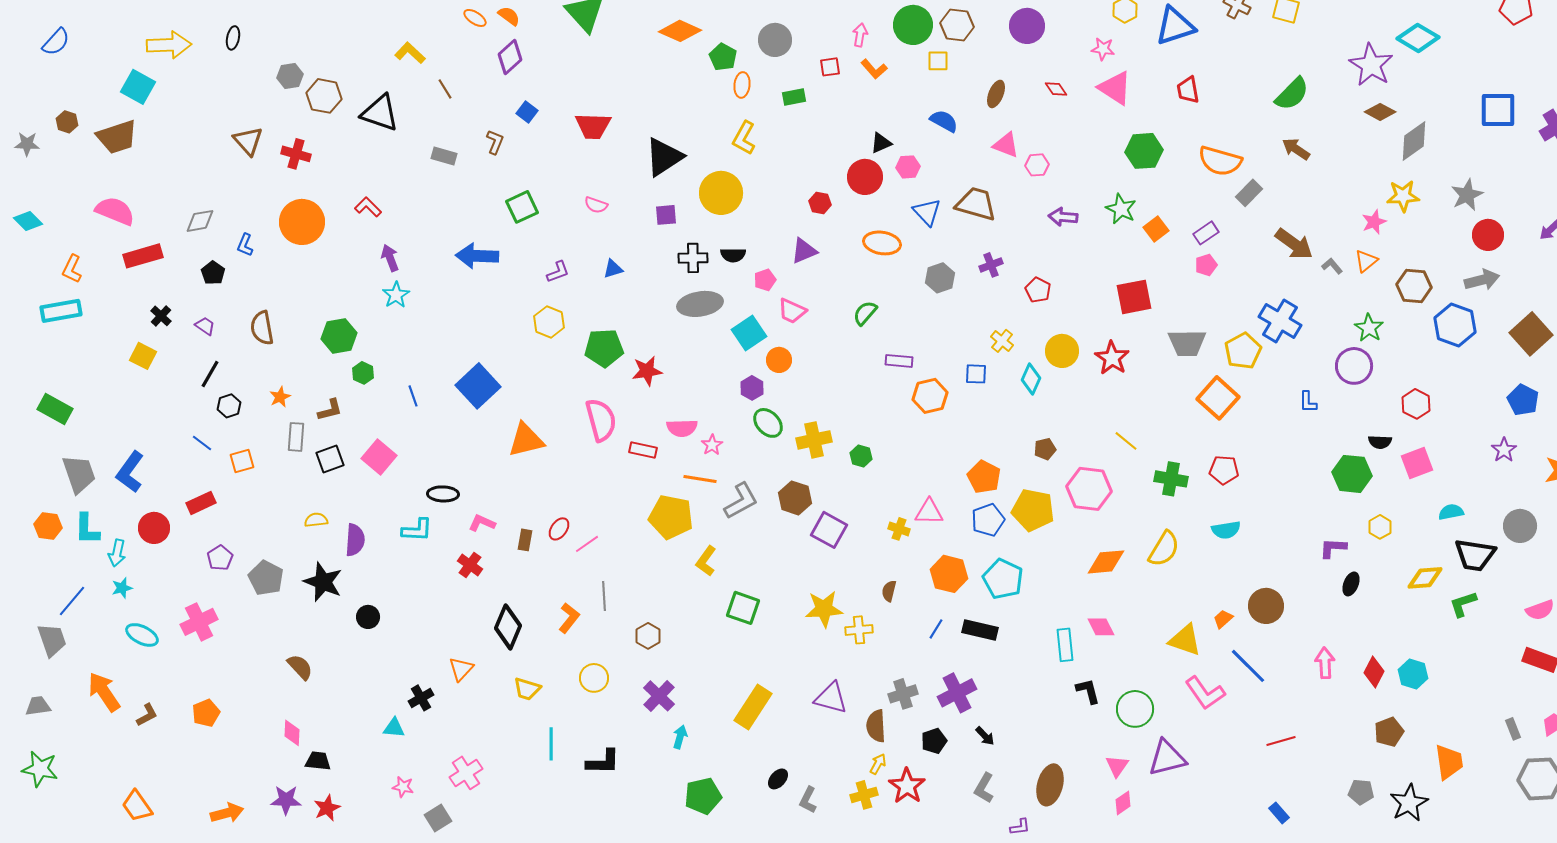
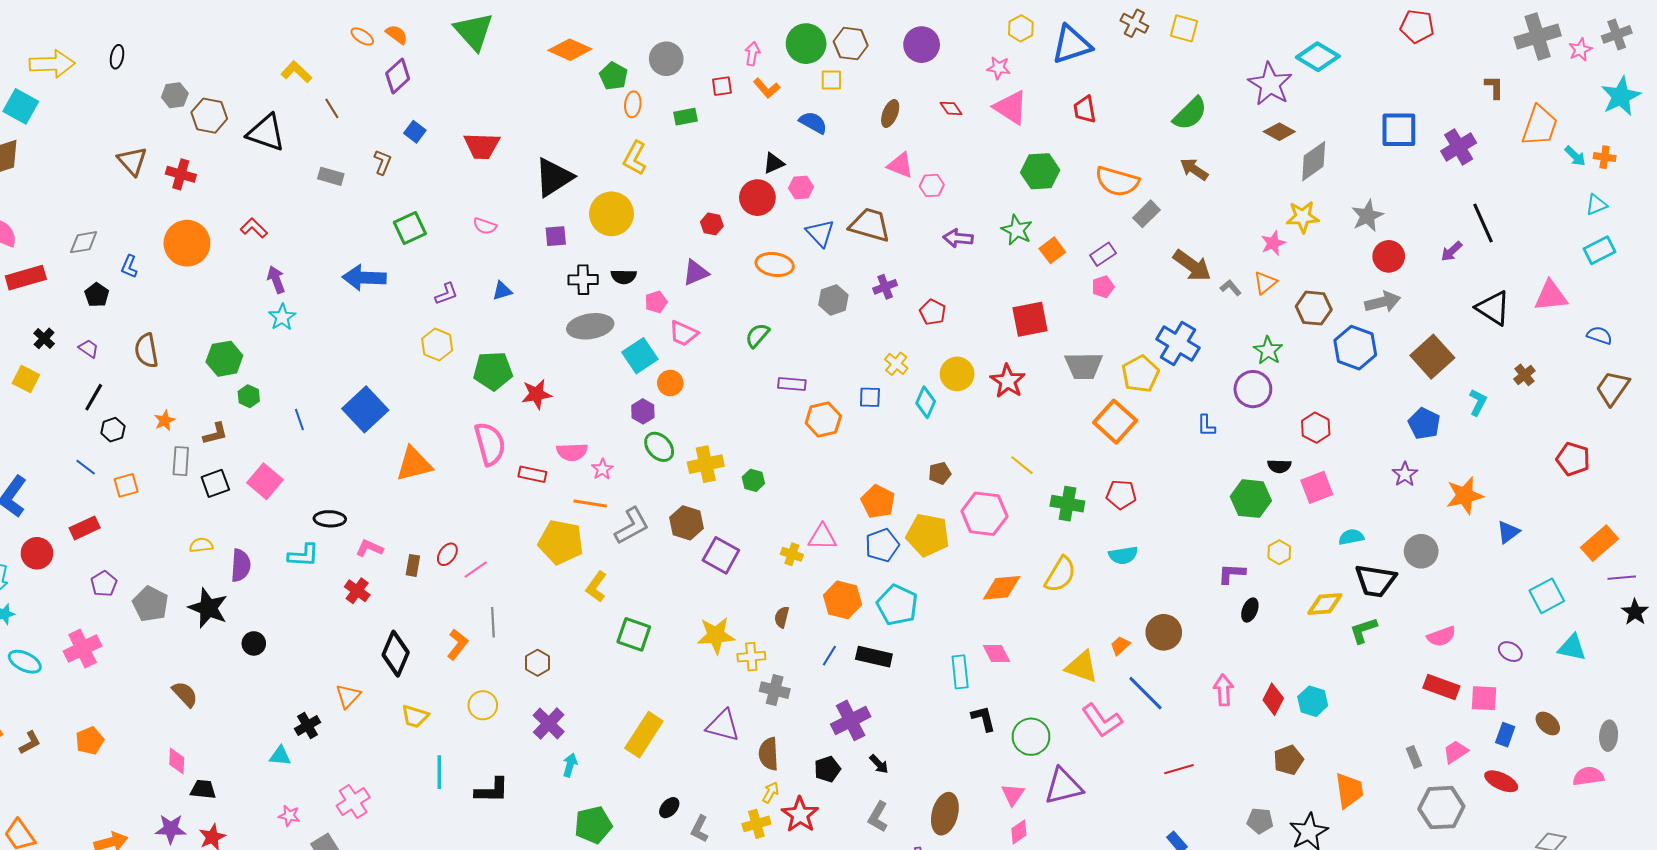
blue semicircle: (944, 121) -> (813, 123), moved
gray cross: (903, 694) -> (775, 690), moved, turned 32

